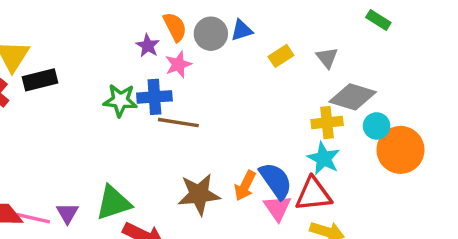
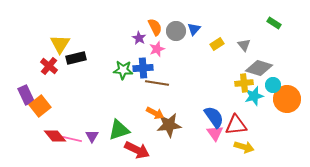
blue triangle: (242, 30) -> (194, 29), turned -32
cyan star: (324, 158) -> (254, 96), moved, turned 30
orange arrow: (245, 186) -> (155, 113), moved, turned -90

